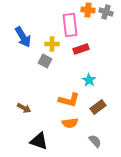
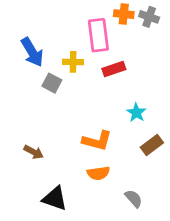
gray square: (45, 61) -> (52, 83), moved
cyan star: (89, 80) -> (136, 113), moved
brown rectangle: (98, 107) -> (152, 145), moved

